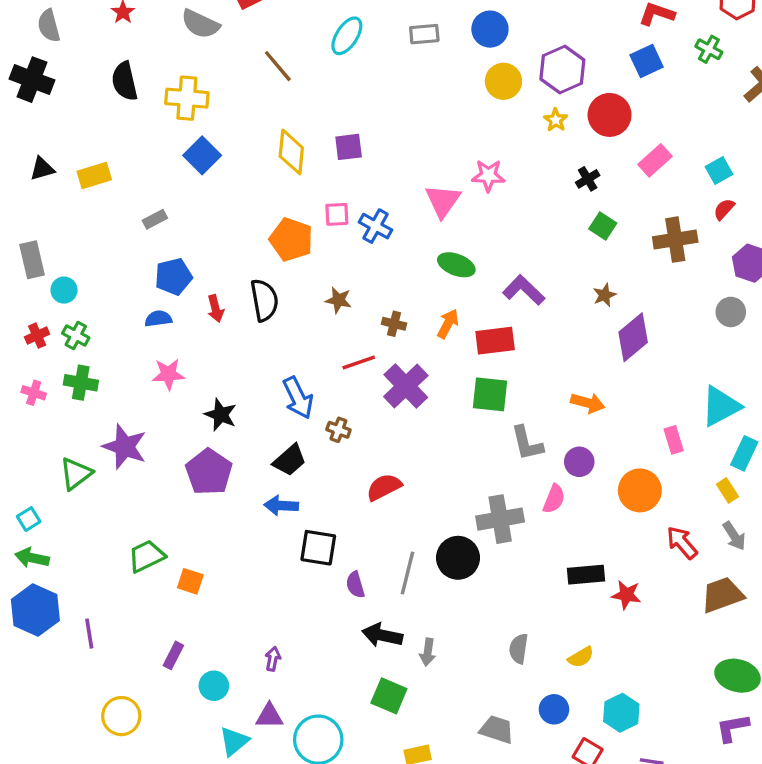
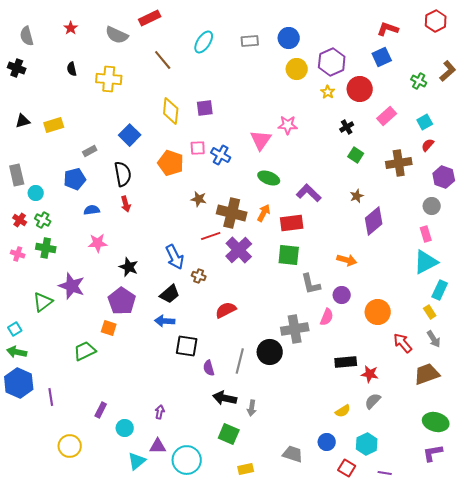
green cross: (709, 49) -> (419, 81), moved
black cross: (32, 80) -> (17, 68), size x0.7
black semicircle: (125, 81) -> (72, 69), size x0.6
blue square: (202, 155) -> (130, 135), moved
blue pentagon: (173, 277) -> (75, 179), moved
black semicircle: (264, 300) -> (123, 174), moved
brown cross: (394, 324) -> (232, 213), size x2.0
red cross: (37, 336) -> (20, 220), turned -32
pink rectangle: (674, 440) -> (426, 234), moved
orange square: (190, 581) -> (109, 328), moved
gray semicircle: (519, 649) -> (373, 401), moved, turned 36

